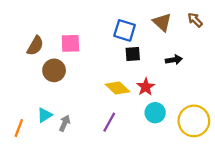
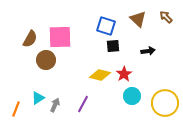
pink square: (70, 43) -> (60, 37), size x1.4
yellow diamond: (117, 88) -> (100, 75), turned -30
purple line: (109, 122) -> (83, 104), moved

